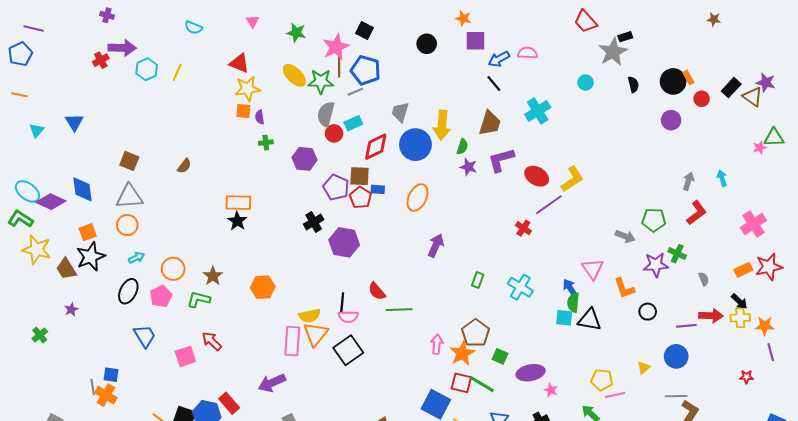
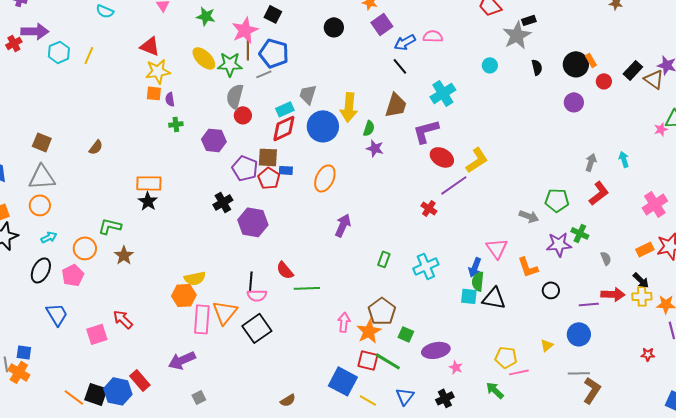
purple square: (476, 41) -> (382, 24), turned -35
cyan rectangle: (353, 123) -> (285, 109), moved
purple L-shape: (501, 160) -> (426, 131), moved
orange hexagon: (263, 287) -> (184, 295), moved
cyan cross: (520, 287) -> (426, 266), turned 35
blue arrow: (570, 288) -> (475, 267), turned -126
green L-shape: (199, 299) -> (110, 226), moved
yellow semicircle: (310, 316) -> (195, 278), moved

